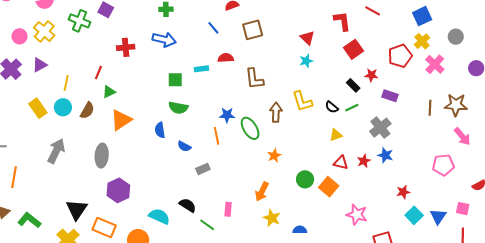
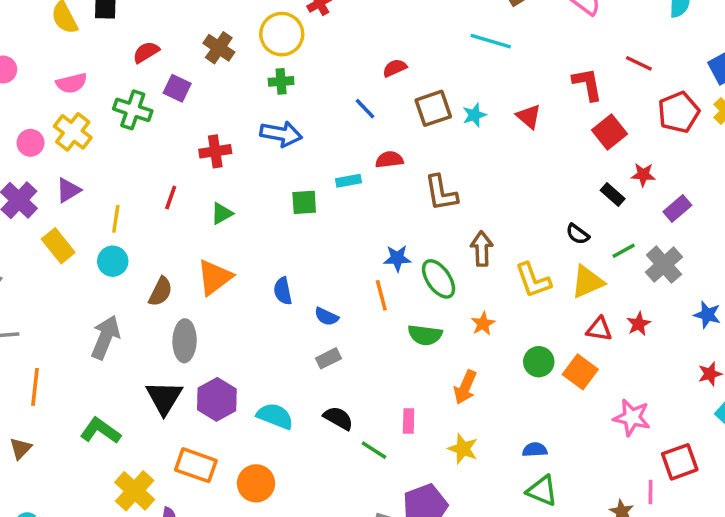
red pentagon: (400, 56) -> (679, 112), moved
cyan star: (306, 61) -> (474, 115), moved
green triangle: (109, 92) -> (222, 213), moved
purple rectangle: (390, 96) -> (677, 209), turned -56
yellow L-shape: (302, 101) -> (533, 280), moved
yellow rectangle: (38, 108) -> (58, 246), moved
green semicircle: (178, 108) -> (425, 335), moved
green line: (352, 108) -> (624, 251), moved
brown semicircle: (87, 110) -> (160, 292), moved
yellow triangle: (336, 135) -> (588, 282), size x1.5
blue star: (385, 155) -> (707, 315), moved
gray rectangle: (203, 169) -> (328, 358), moved
black triangle: (77, 210) -> (164, 398), moved
cyan semicircle: (159, 216) -> (275, 416), moved
yellow star: (272, 218) -> (463, 449), moved
green L-shape: (29, 220) -> (100, 431), moved

